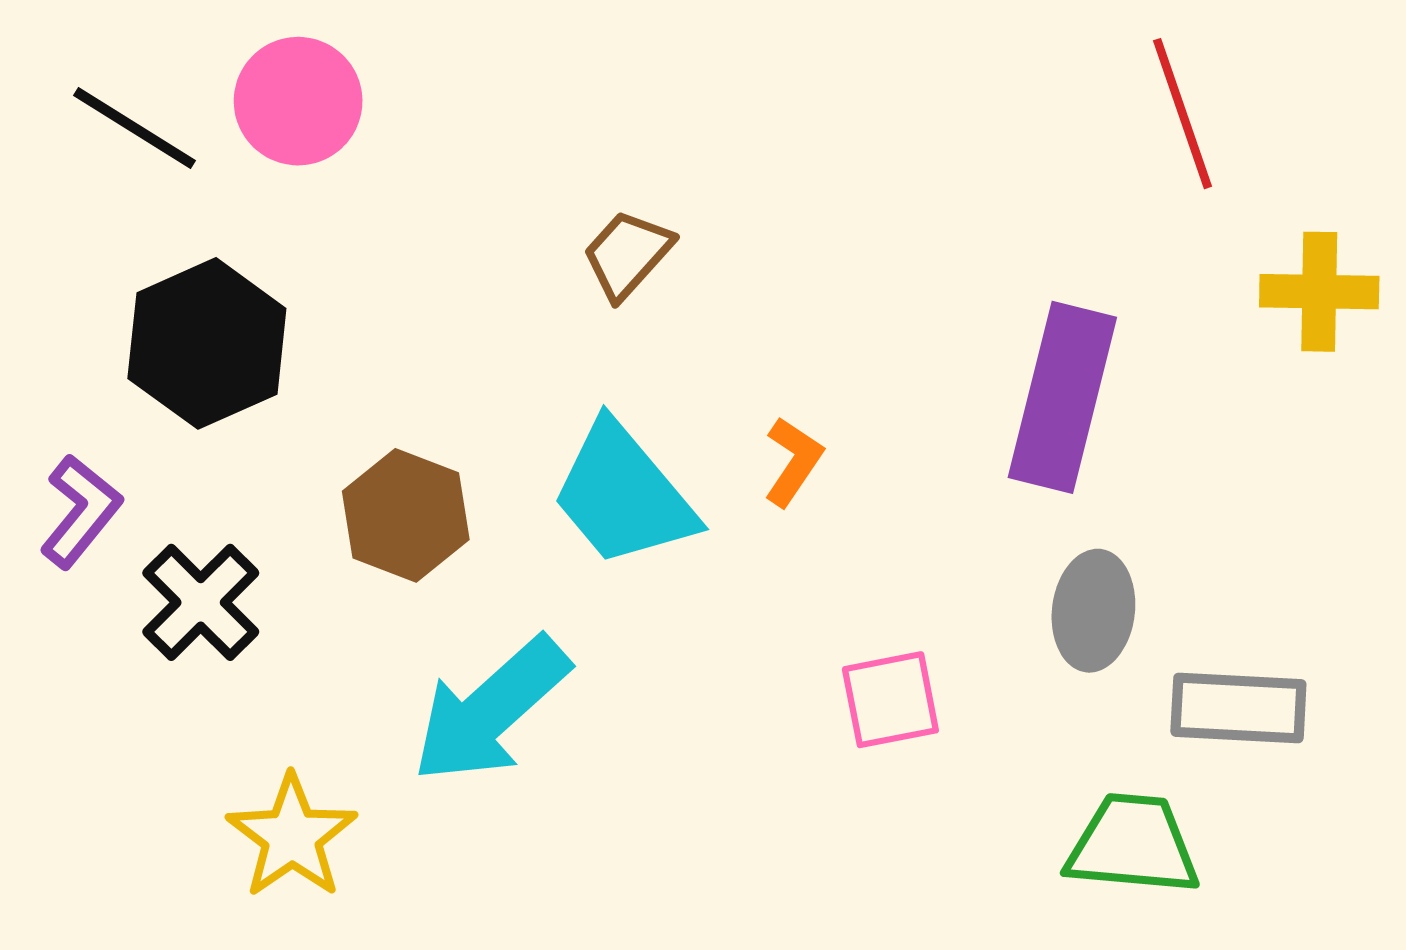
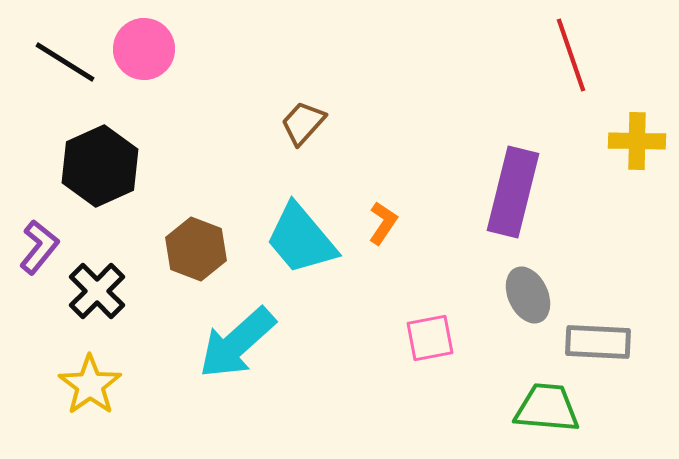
gray ellipse: (1093, 611) -> (528, 295), turned -32
yellow star: (292, 836) -> (90, 385), moved

